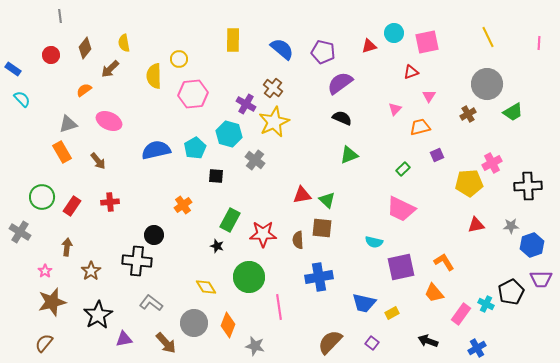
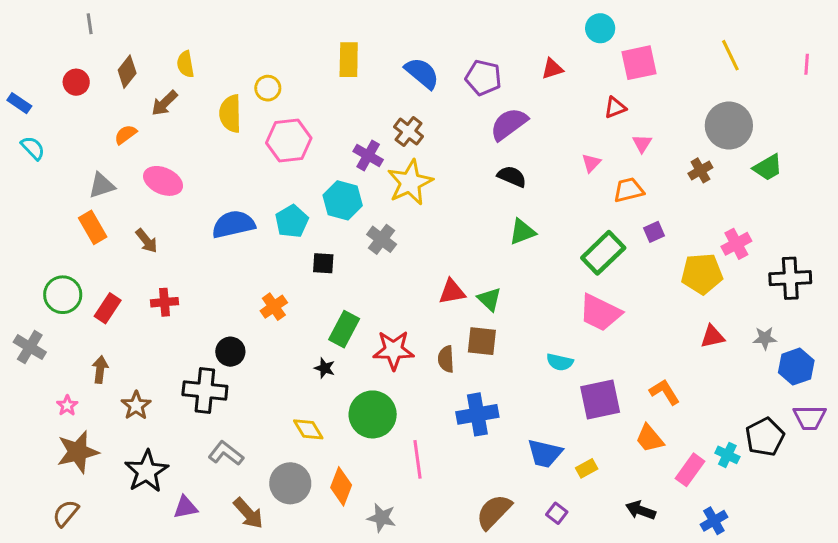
cyan circle: (394, 33) -> (600, 28), moved
green rectangle: (403, 169) -> (603, 253), size x2.0

